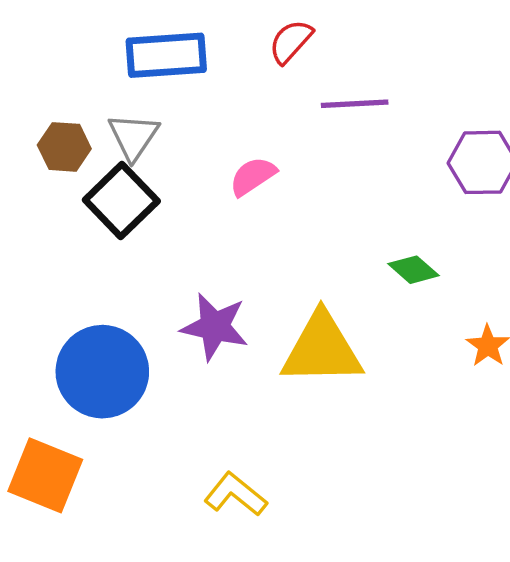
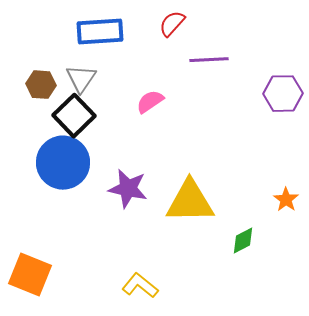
green diamond: (413, 270) -> (243, 241), moved, turned -68
blue circle: (102, 372) -> (63, 163), moved

